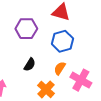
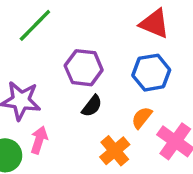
purple hexagon: (26, 29) -> (84, 68), moved

